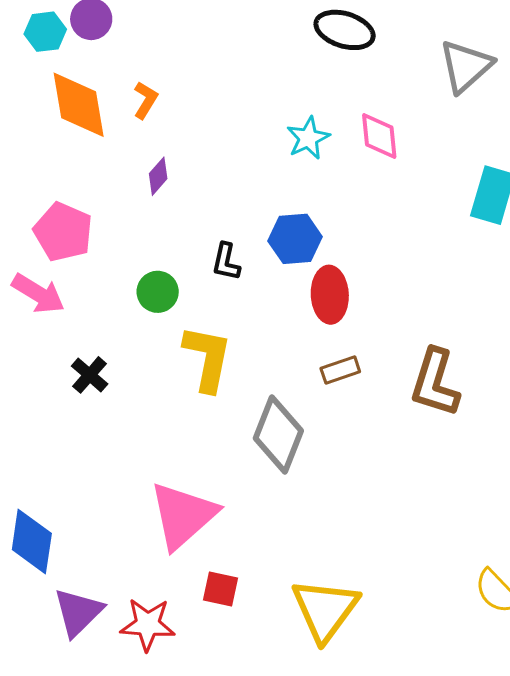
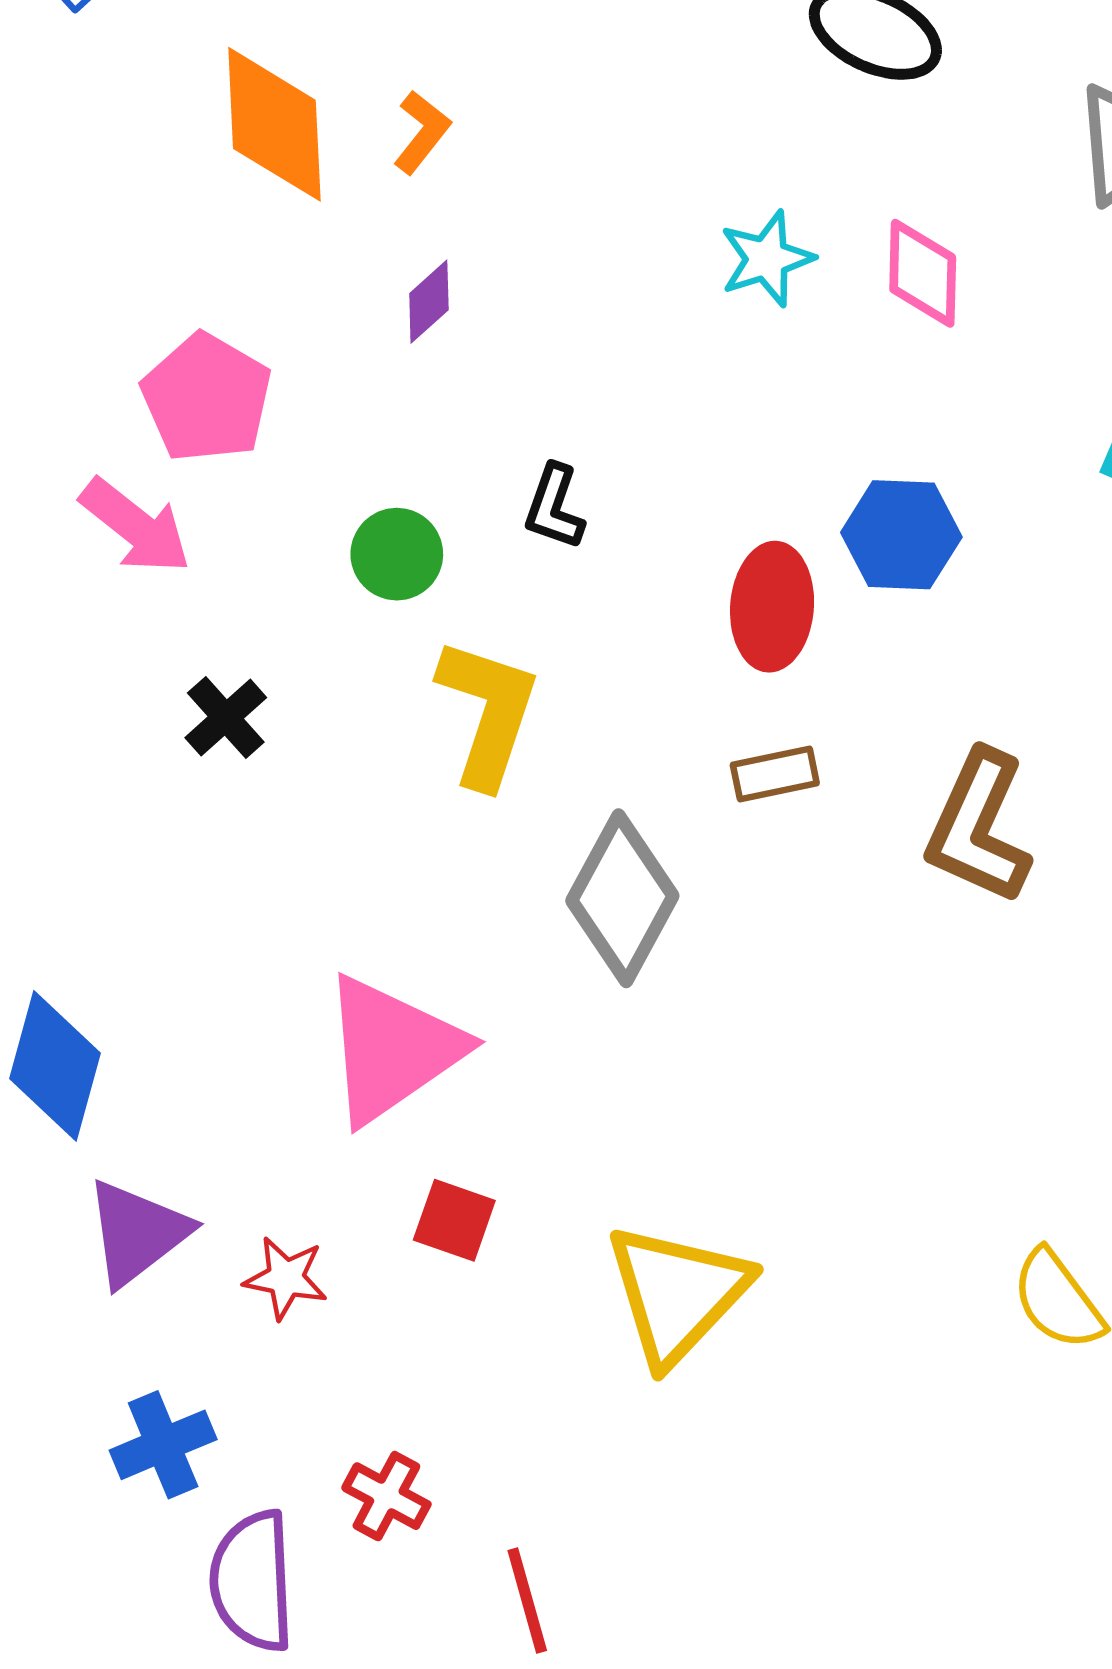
blue hexagon: (295, 239) -> (901, 535), moved
red star: (148, 624) -> (286, 1278), size x0.7

